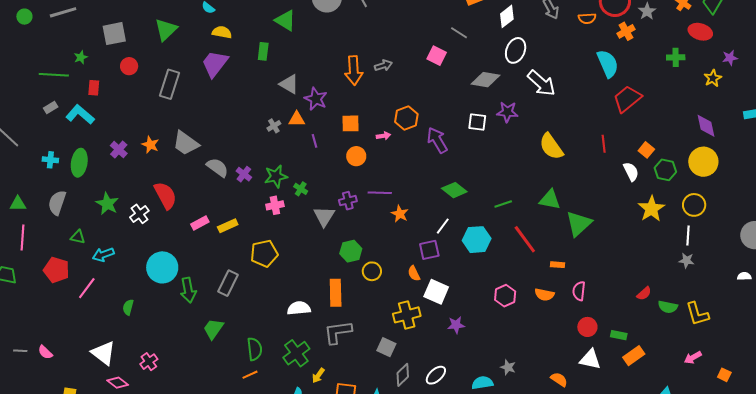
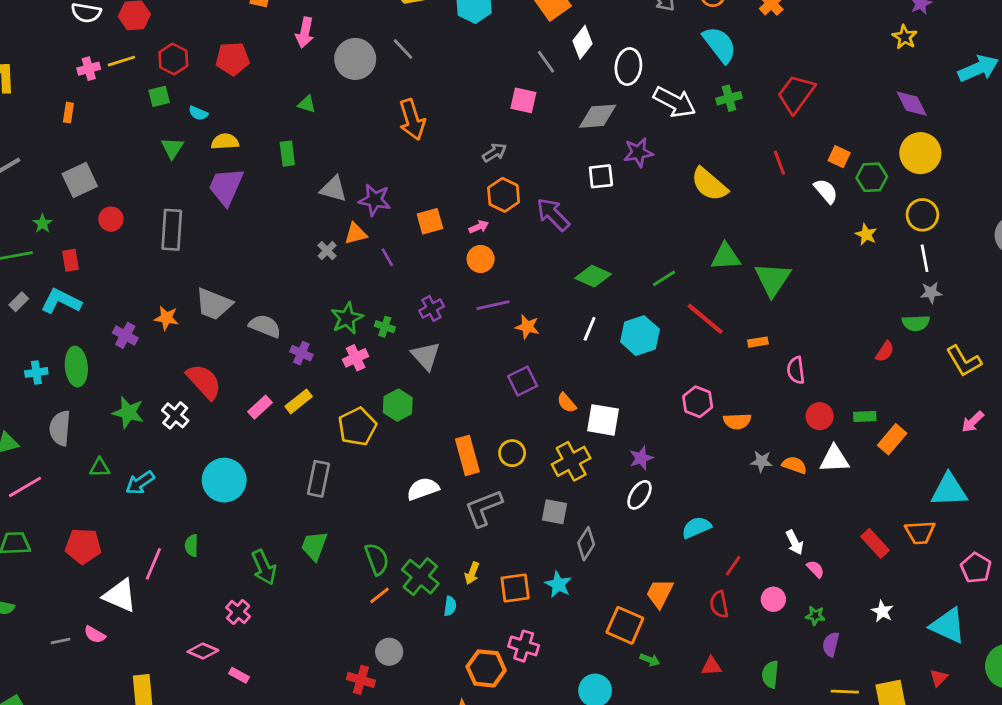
white diamond: (507, 16) -> (583, 42), moved
green triangle: (285, 20) -> (307, 104), size x0.6
green triangle: (166, 30) -> (172, 148), moved, size x0.7
gray line: (459, 33) -> (546, 62), turned 36
green cross: (676, 57) -> (729, 98), moved
cyan semicircle: (608, 64) -> (720, 45), moved
gray arrow: (383, 65) -> (494, 153), moved
orange arrow: (354, 70) -> (412, 120), moved
orange circle: (356, 156) -> (481, 259), moved
purple cross: (244, 174) -> (301, 353), moved
purple cross: (348, 201) -> (432, 308), moved
yellow star: (651, 209) -> (866, 234), size x0.6
pink line: (23, 237) -> (25, 487), turned 70
purple square: (429, 250) -> (523, 381), moved
green hexagon: (351, 251) -> (398, 405), moved
red pentagon: (56, 270) -> (83, 546), moved
yellow circle: (372, 271) -> (512, 453), moved
pink line: (87, 288) -> (153, 564), moved
green arrow: (188, 290) -> (264, 567), moved
orange semicircle: (544, 295) -> (737, 421), moved
green semicircle: (668, 307) -> (916, 323), moved
white triangle: (103, 353) -> (120, 596), moved
green cross: (296, 353) -> (420, 577), moved
gray star: (508, 367) -> (761, 461), moved
white ellipse: (436, 375) -> (640, 495), moved
orange semicircle: (559, 379) -> (794, 465), moved

